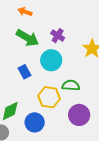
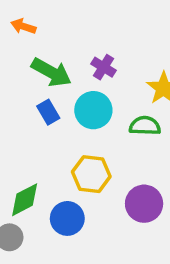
orange arrow: (25, 12) -> (23, 26), moved
blue rectangle: (25, 72) -> (48, 112), moved
green semicircle: (71, 85) -> (145, 126), moved

